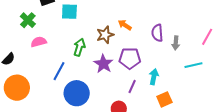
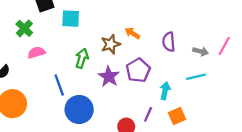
gray arrow: (176, 43) -> (201, 51), moved, turned -80
purple pentagon: (130, 58) -> (138, 70), turned -30
cyan line: (193, 65) -> (196, 77), moved
blue line: (59, 71) -> (59, 85), turned -48
purple line: (132, 86) -> (148, 114), moved

